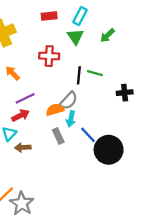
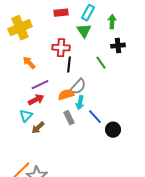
green arrow: (107, 35) -> (112, 22), moved, turned 136
green line: (95, 73) -> (101, 63), turned 40
black line: (79, 75) -> (69, 65), moved
black cross: (125, 93) -> (118, 46), moved
brown arrow: (23, 147) -> (38, 128), turned -40
black circle: (109, 150) -> (113, 130), size x0.6

